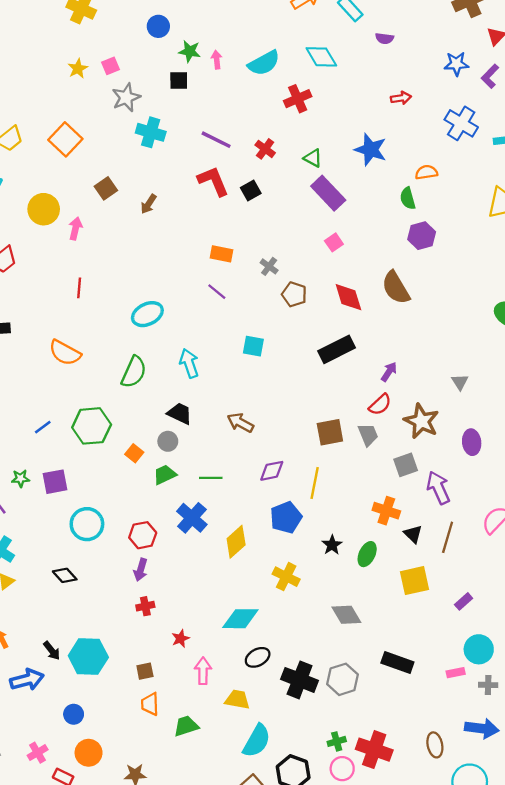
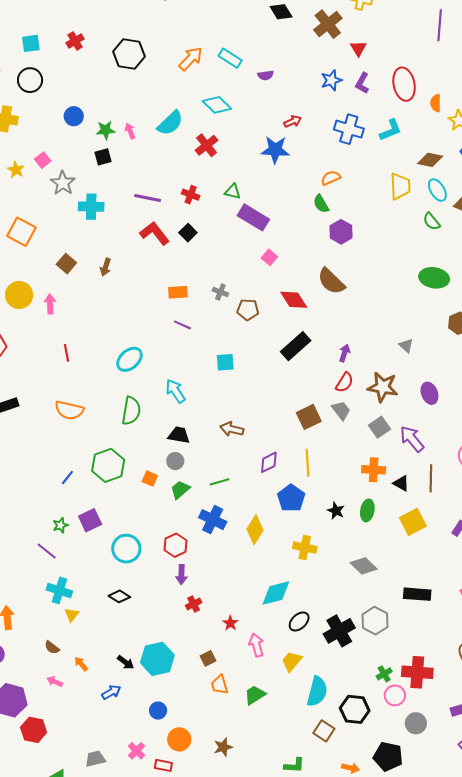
blue star: (371, 150) -> (275, 150), moved
blue arrow: (27, 680) -> (111, 692), size x0.7
black cross: (300, 680) -> (339, 631), turned -36
yellow trapezoid: (237, 700) -> (292, 661), turned -45

